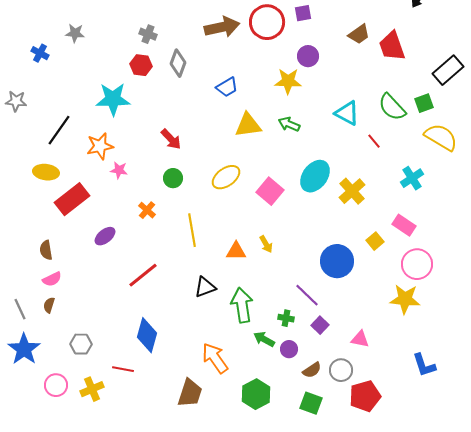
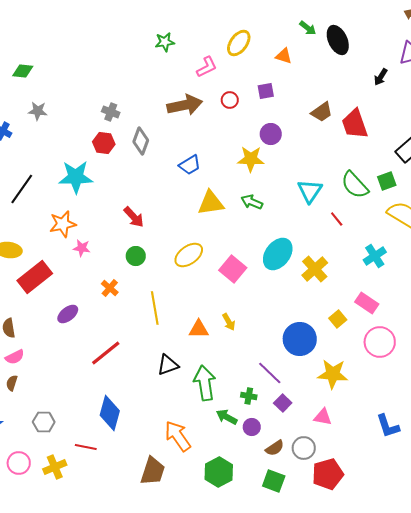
red circle: (267, 22) -> (230, 100), size x0.5
cyan triangle: (347, 113) -> (310, 191), turned 36
black line: (59, 130) -> (22, 189), moved
yellow star: (405, 299) -> (333, 374), moved
blue L-shape: (424, 365) -> (388, 426), moved

